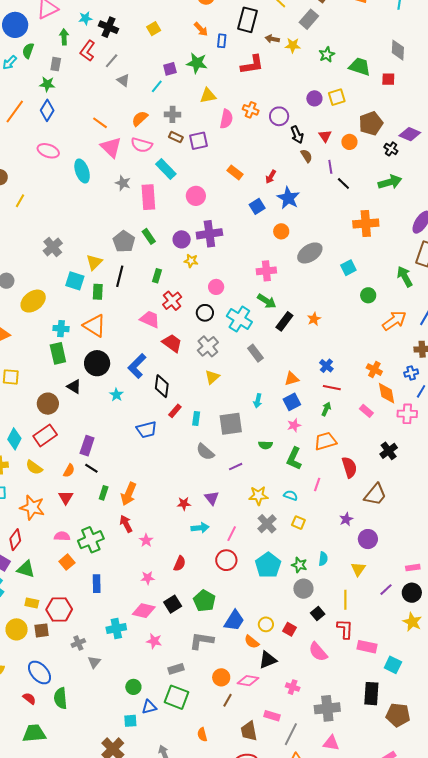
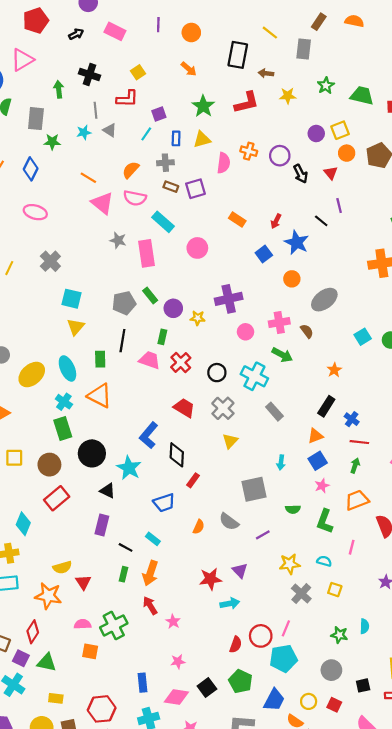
cyan star: (85, 18) -> (84, 132), moved
gray rectangle: (309, 19) -> (304, 49), turned -30
green arrow: (64, 37) -> (59, 89), moved
blue rectangle: (222, 41) -> (176, 138), moved
yellow star: (293, 45) -> (288, 96), moved
red L-shape: (88, 51) -> (127, 99), moved, turned -120
gray line: (112, 61) -> (96, 110), turned -42
green star: (197, 63) -> (203, 106), moved, turned 30
gray rectangle: (56, 64) -> (36, 119), size x1.5
green star: (47, 84) -> (52, 142), moved
orange circle: (349, 142) -> (347, 153), moved
brown semicircle: (306, 156) -> (307, 331), moved
cyan ellipse: (82, 171) -> (67, 368), moved
black line: (343, 183) -> (321, 221), moved
purple cross: (209, 234) -> (229, 299), moved
purple circle: (182, 239) -> (173, 308), moved
gray pentagon: (124, 242) -> (124, 303), turned 30
gray cross: (53, 247) -> (50, 261), moved
yellow triangle: (94, 262) -> (76, 327), moved
cyan square: (348, 268) -> (363, 337), moved
cyan square: (75, 281) -> (71, 299), moved
pink circle: (216, 287) -> (246, 332), moved
pink trapezoid: (150, 319) -> (150, 360), moved
black rectangle: (284, 321) -> (326, 406), moved
cyan cross: (61, 329) -> (64, 402), turned 35
black circle: (97, 363) -> (92, 453), moved
black triangle: (74, 387) -> (108, 491), moved
cyan star: (116, 395) -> (129, 468), size x1.6
brown circle: (48, 404) -> (49, 465), moved
cyan rectangle: (196, 419) -> (153, 539), moved, turned -56
red rectangle: (45, 435) -> (57, 498), moved
yellow semicircle: (34, 467) -> (62, 567), moved, turned -48
black line: (91, 468) -> (126, 547), moved
orange semicircle: (69, 471) -> (199, 527), moved
red star: (184, 504) -> (210, 579), size x1.5
pink line: (232, 534) -> (286, 628), moved
orange square: (67, 562) -> (90, 651), turned -35
red semicircle: (180, 564) -> (236, 645), moved
cyan pentagon: (268, 565) -> (283, 658), moved, turned 30
blue rectangle: (97, 584) -> (143, 683), moved
gray circle: (303, 589) -> (331, 670), moved
red hexagon: (59, 609) -> (102, 709), moved
black square: (318, 614) -> (363, 685), turned 32

